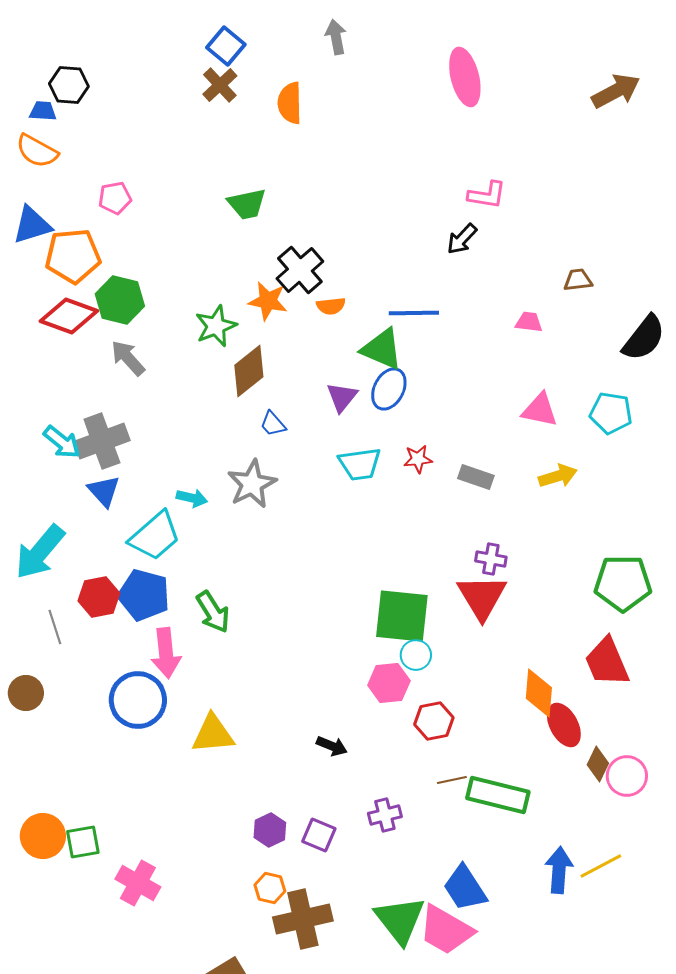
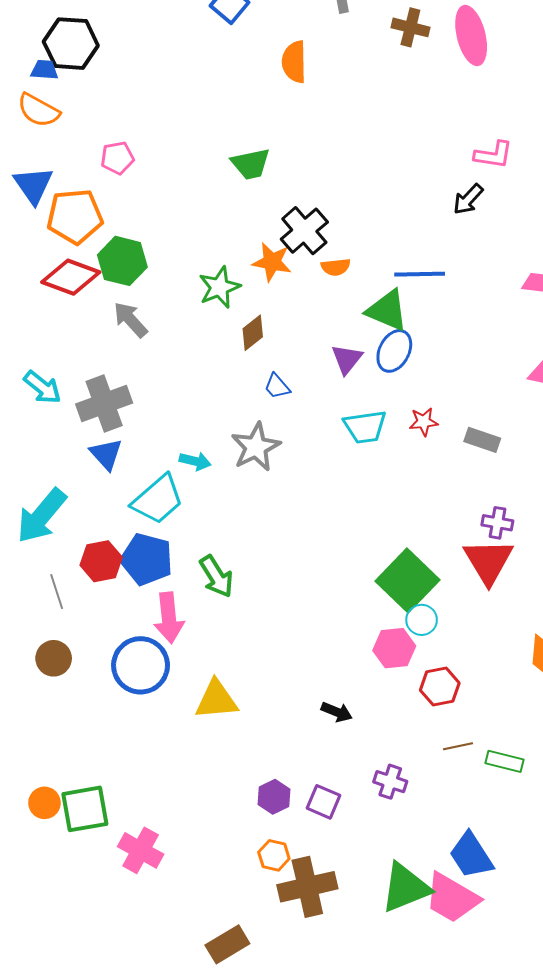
black hexagon: (69, 85) -> (71, 44), size x1.4
brown cross: (220, 85) -> (410, 27), moved, turned -33
blue triangle: (32, 225) -> (33, 185), turned -48
brown diamond: (249, 371) -> (253, 333), size x0.7
cyan arrow: (62, 442) -> (42, 387), moved
green square: (402, 616) -> (407, 580), turned 38
brown circle: (26, 693) -> (54, 658), moved
green rectangle: (498, 795) -> (504, 761), size x0.6
purple cross: (385, 815) -> (390, 782), turned 32
orange circle: (43, 836) -> (44, 803), size x0.7
green square: (83, 842) -> (85, 809), size x1.4
green triangle: (400, 920) -> (405, 888), turned 46

